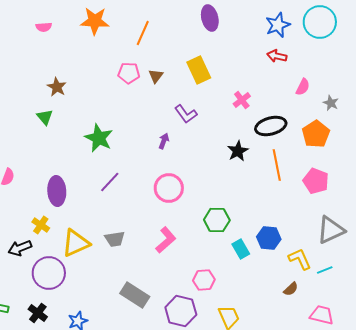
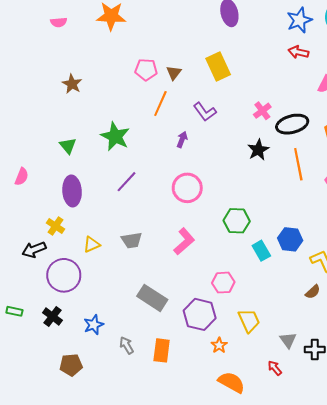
orange line: (143, 33) -> (160, 104), moved
pink cross: (242, 100) -> (262, 111), moved
green triangle: (45, 117) -> (68, 146), moved
yellow triangle: (76, 243) -> (92, 244), size x0.6

